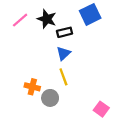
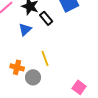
black rectangle: (65, 32) -> (46, 18), turned 64
blue triangle: (63, 53) -> (25, 29), moved

